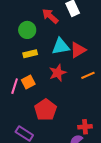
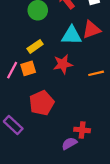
red triangle: (78, 50) -> (92, 30), moved
yellow rectangle: (30, 54) -> (35, 46), moved, turned -32

